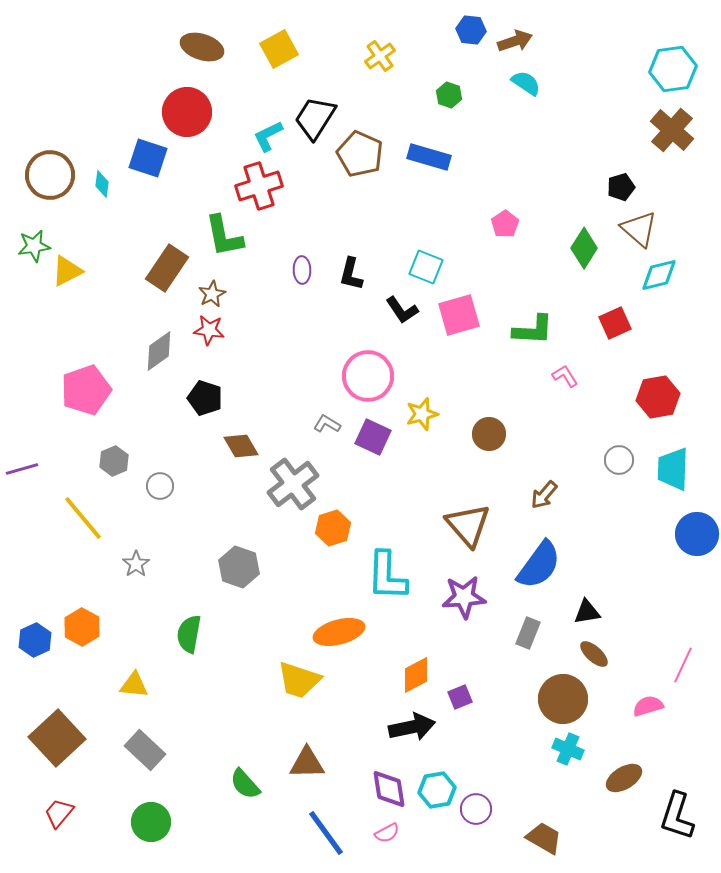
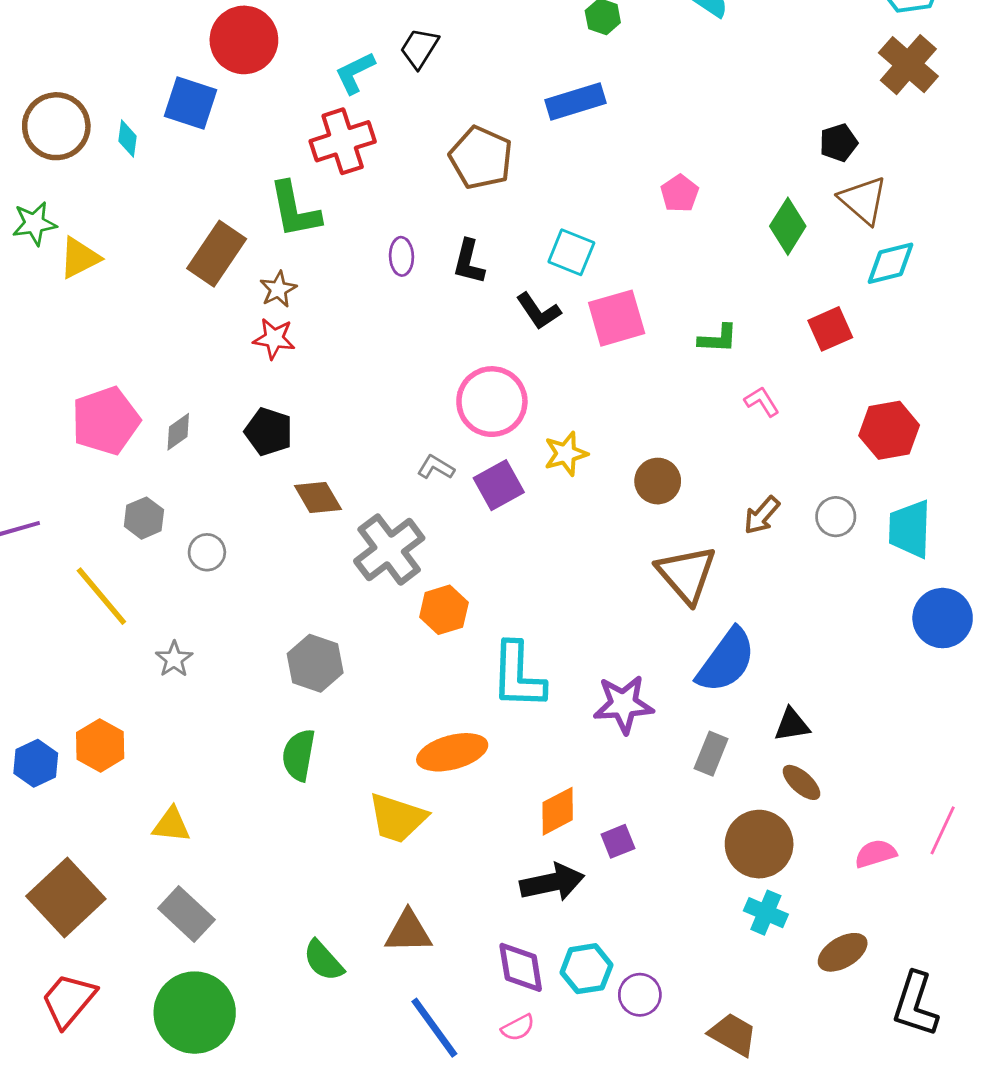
black trapezoid: (315, 118) -> (419, 48), size x0.7
brown pentagon: (360, 154) -> (481, 158), moved
blue rectangle: (429, 157) -> (575, 102), turned -33
green L-shape: (533, 330) -> (718, 339), size x0.7
gray diamond: (159, 351) -> (178, 432), moved, size x0.7
purple square: (373, 437) -> (499, 485), turned 36
brown arrow: (544, 495) -> (762, 515), moved
brown triangle: (468, 525) -> (686, 574), moved
green semicircle: (189, 634) -> (299, 755), moved
pink line: (683, 665) -> (943, 830), moved
red trapezoid: (59, 813) -> (69, 1000), size x1.4
green circle: (151, 822) -> (195, 1013), size x1.5

